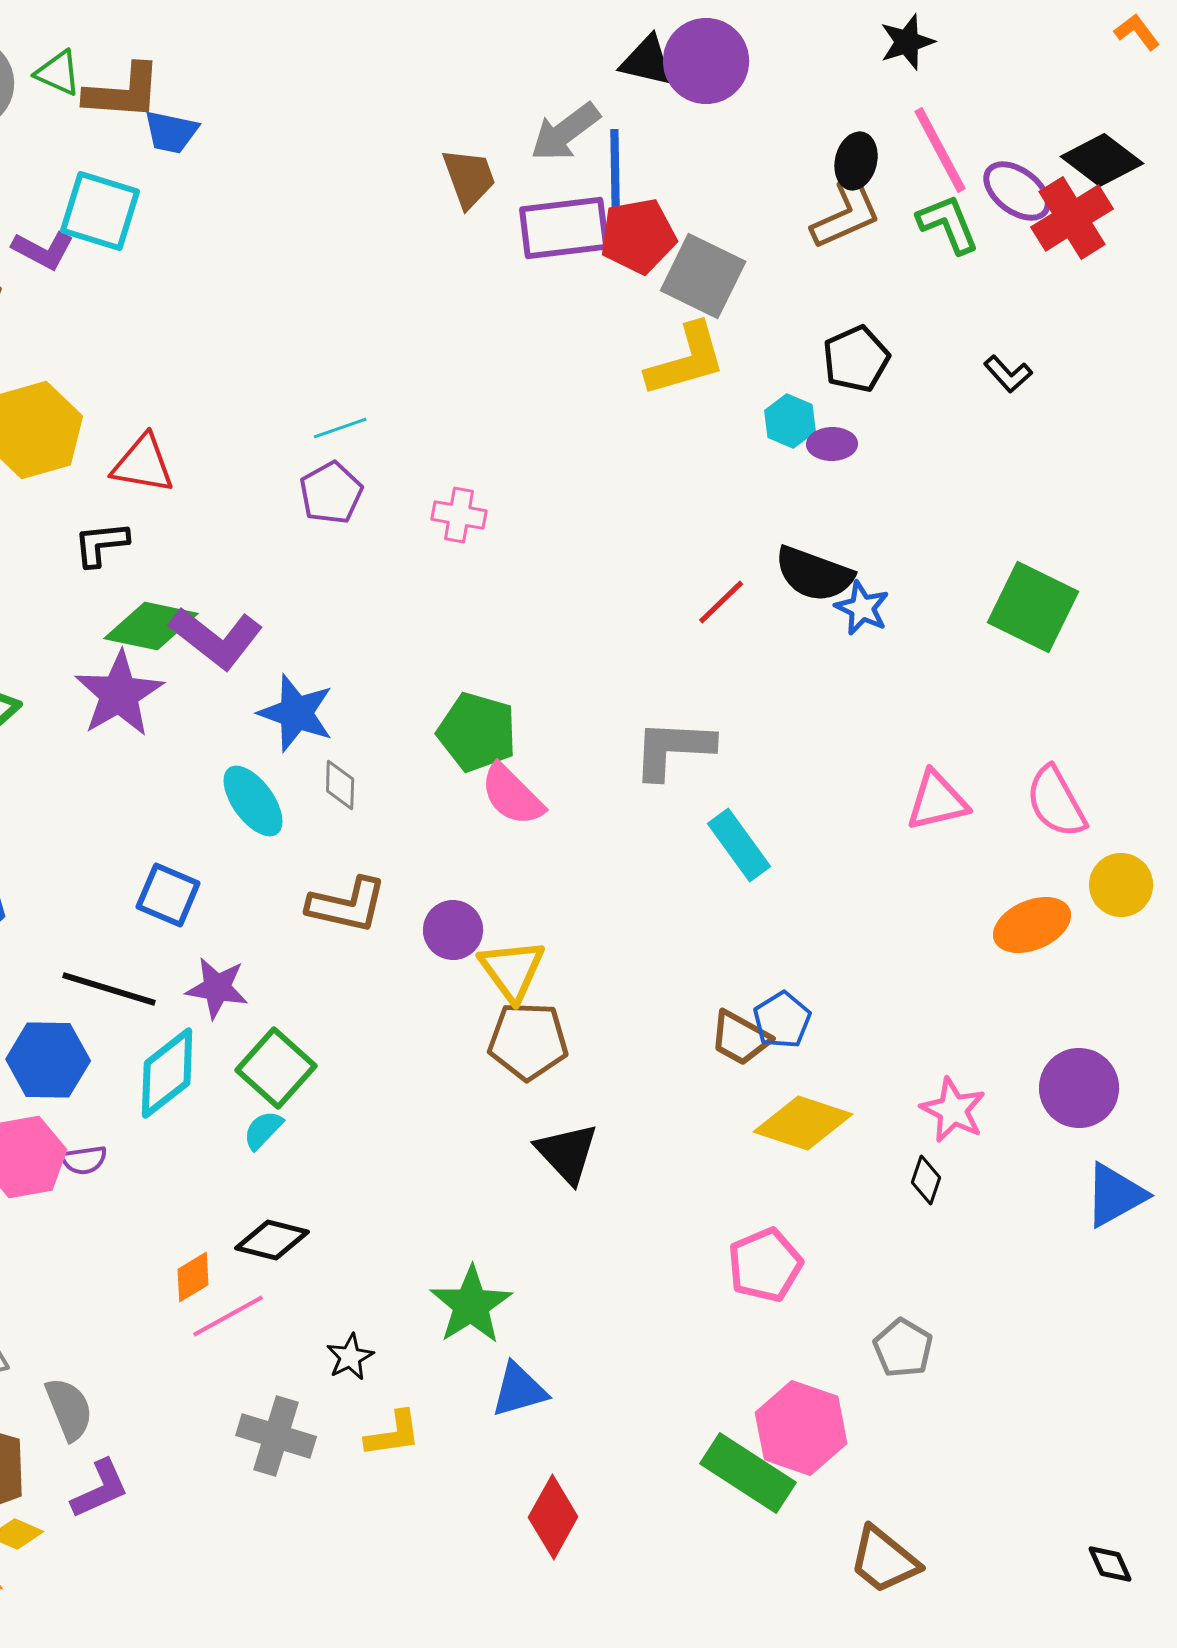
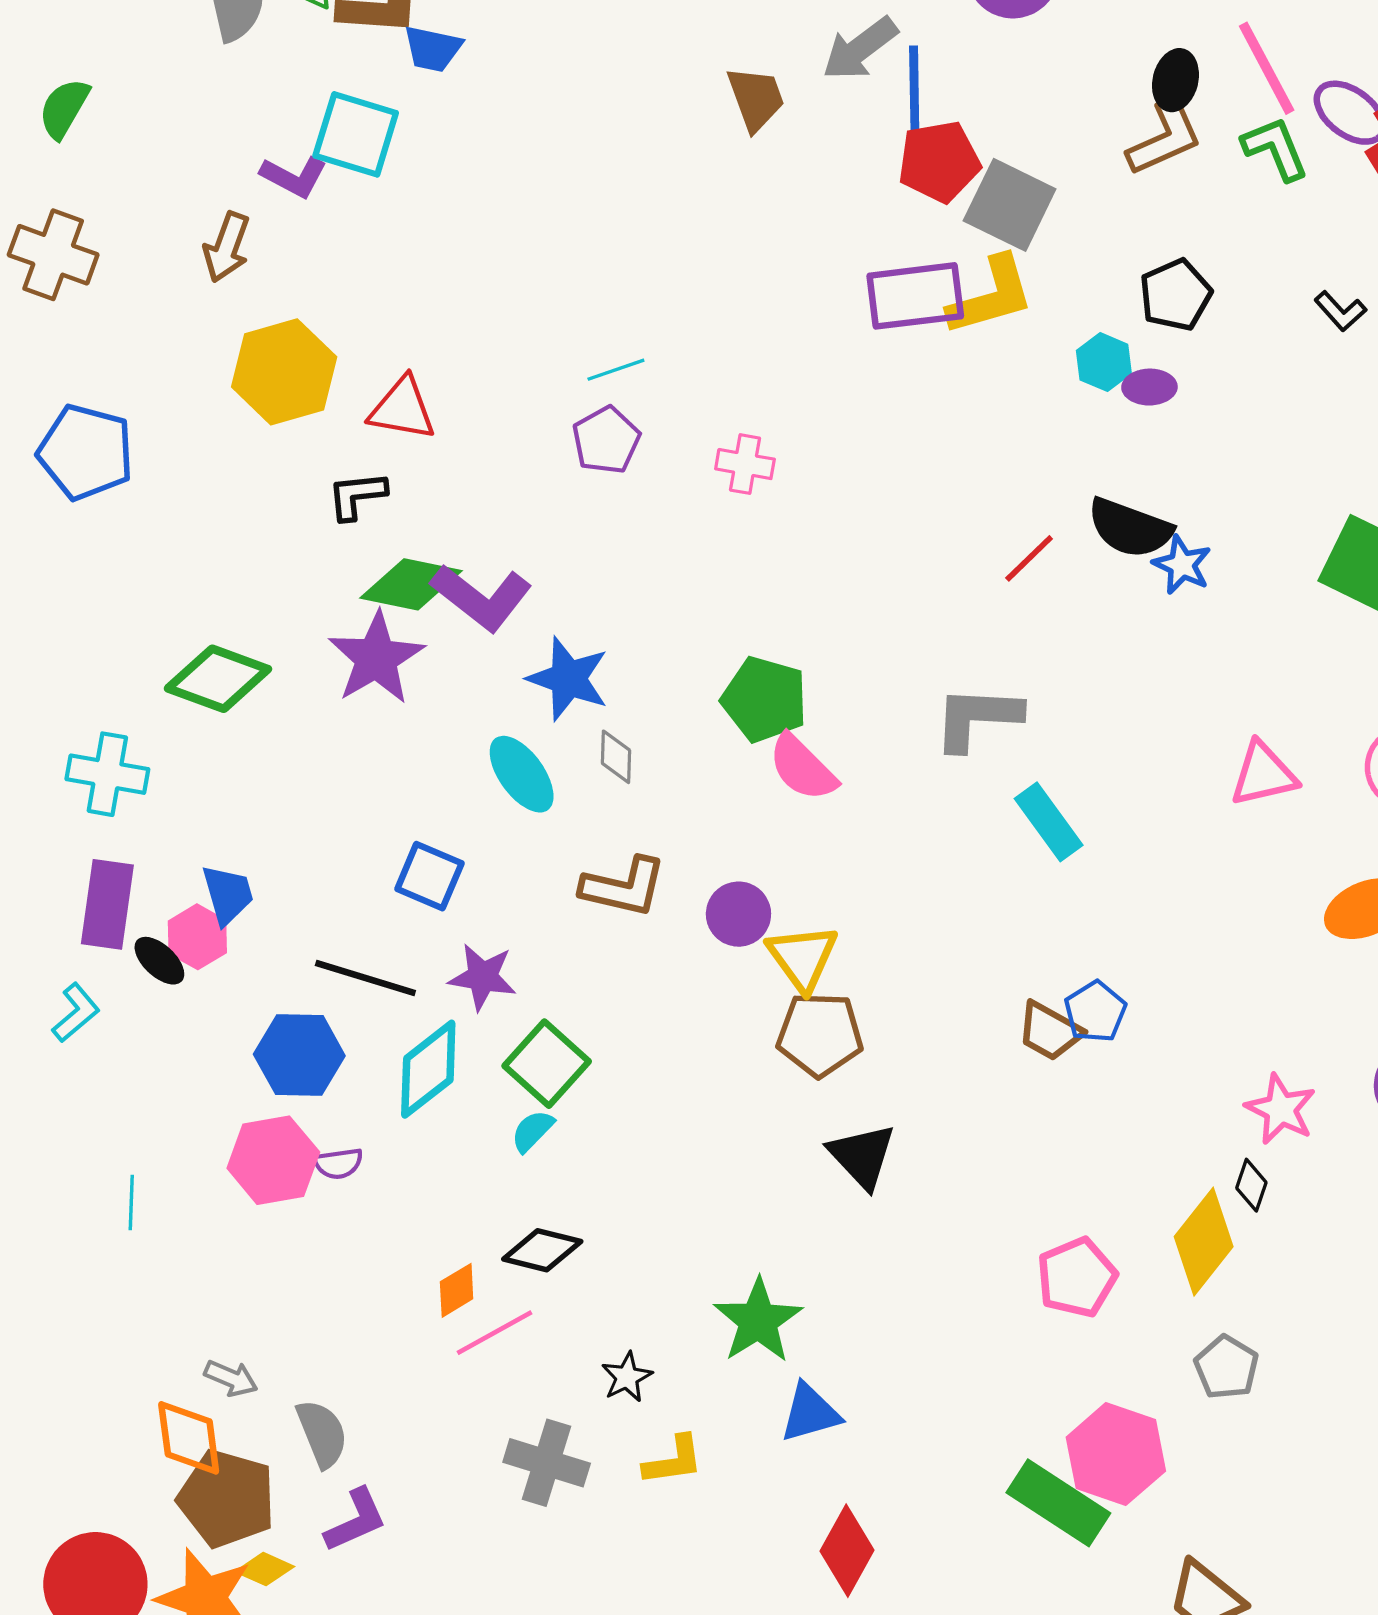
purple rectangle: (564, 228) -> (915, 296), moved
yellow diamond: (803, 1123) -> (1204, 1242), moved, turned -70

